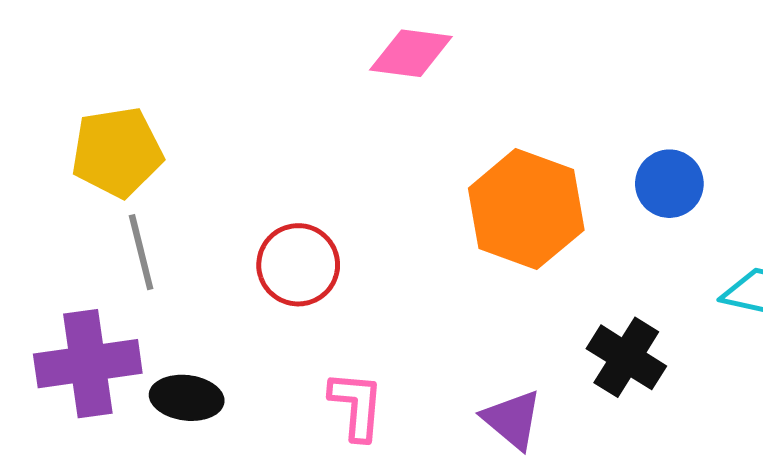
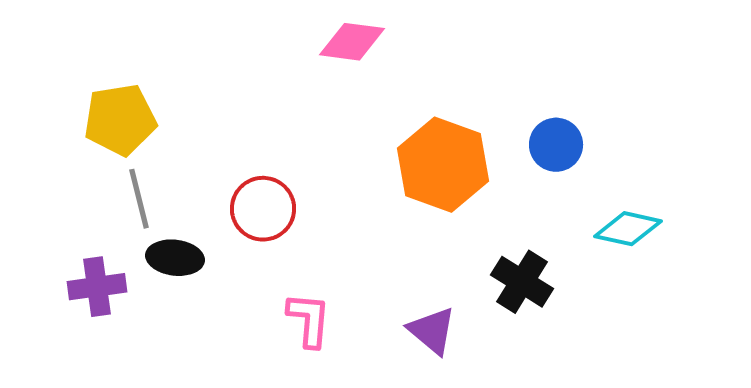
purple cross: (88, 364) -> (97, 287), size x0.7
black ellipse: (187, 398) -> (175, 258), moved

